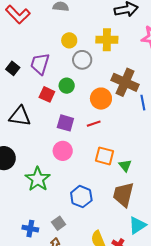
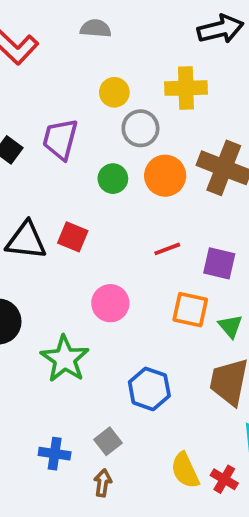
red square: (47, 94) -> (73, 237), moved
orange circle: (101, 99) -> (165, 176), moved
purple square: (65, 123) -> (219, 263), moved

